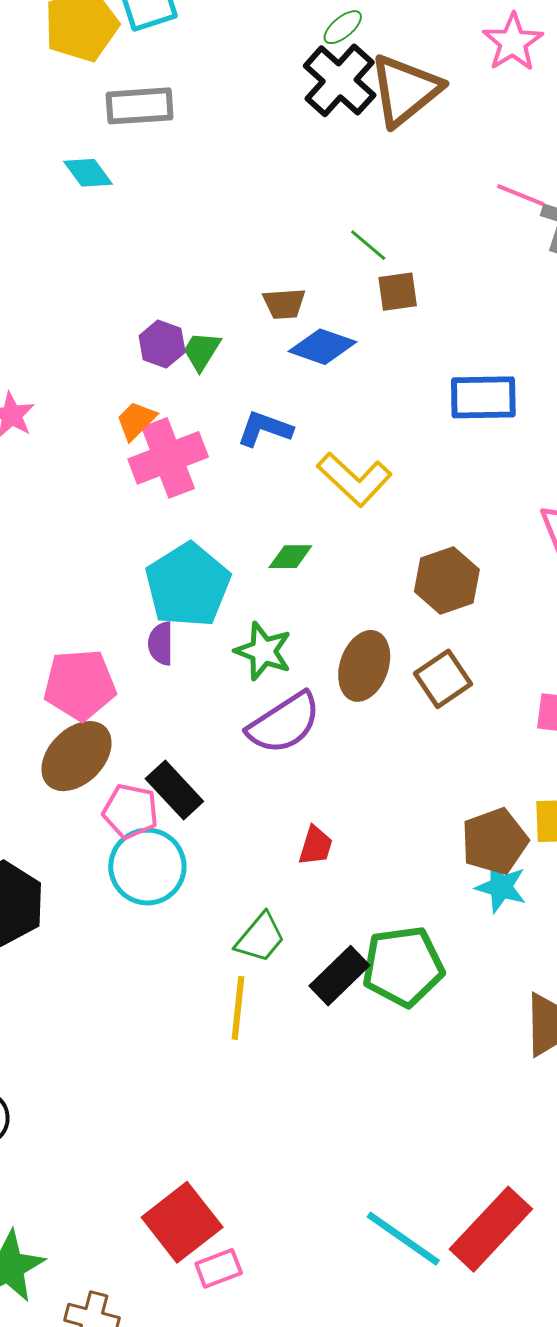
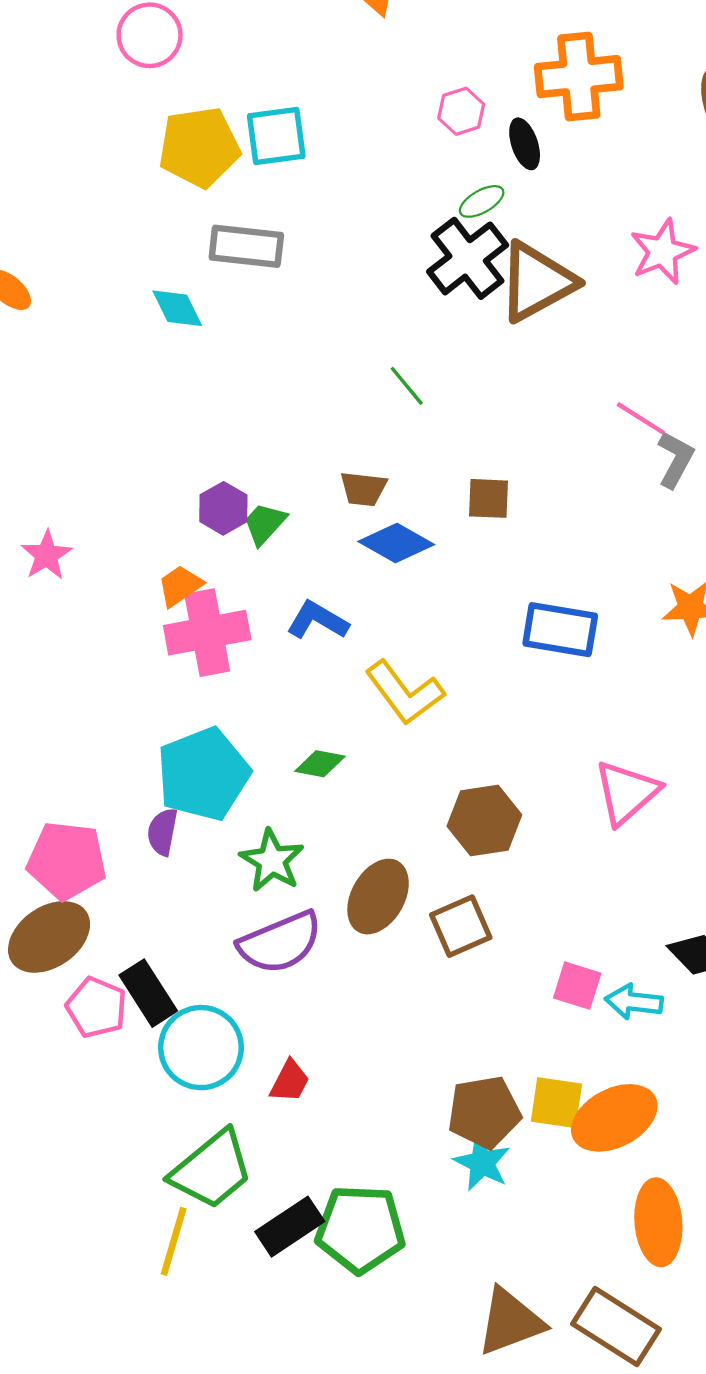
green line: (368, 245) -> (407, 386), moved
cyan circle: (147, 867) -> (201, 1048), moved
green trapezoid: (260, 938) -> (212, 1170), size x1.5

